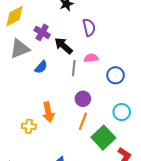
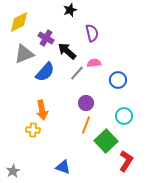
blue semicircle: (41, 67) -> (45, 72), size x1.5
gray line: (74, 68) -> (77, 73), turned 35
orange arrow: (48, 112) -> (42, 110), moved

